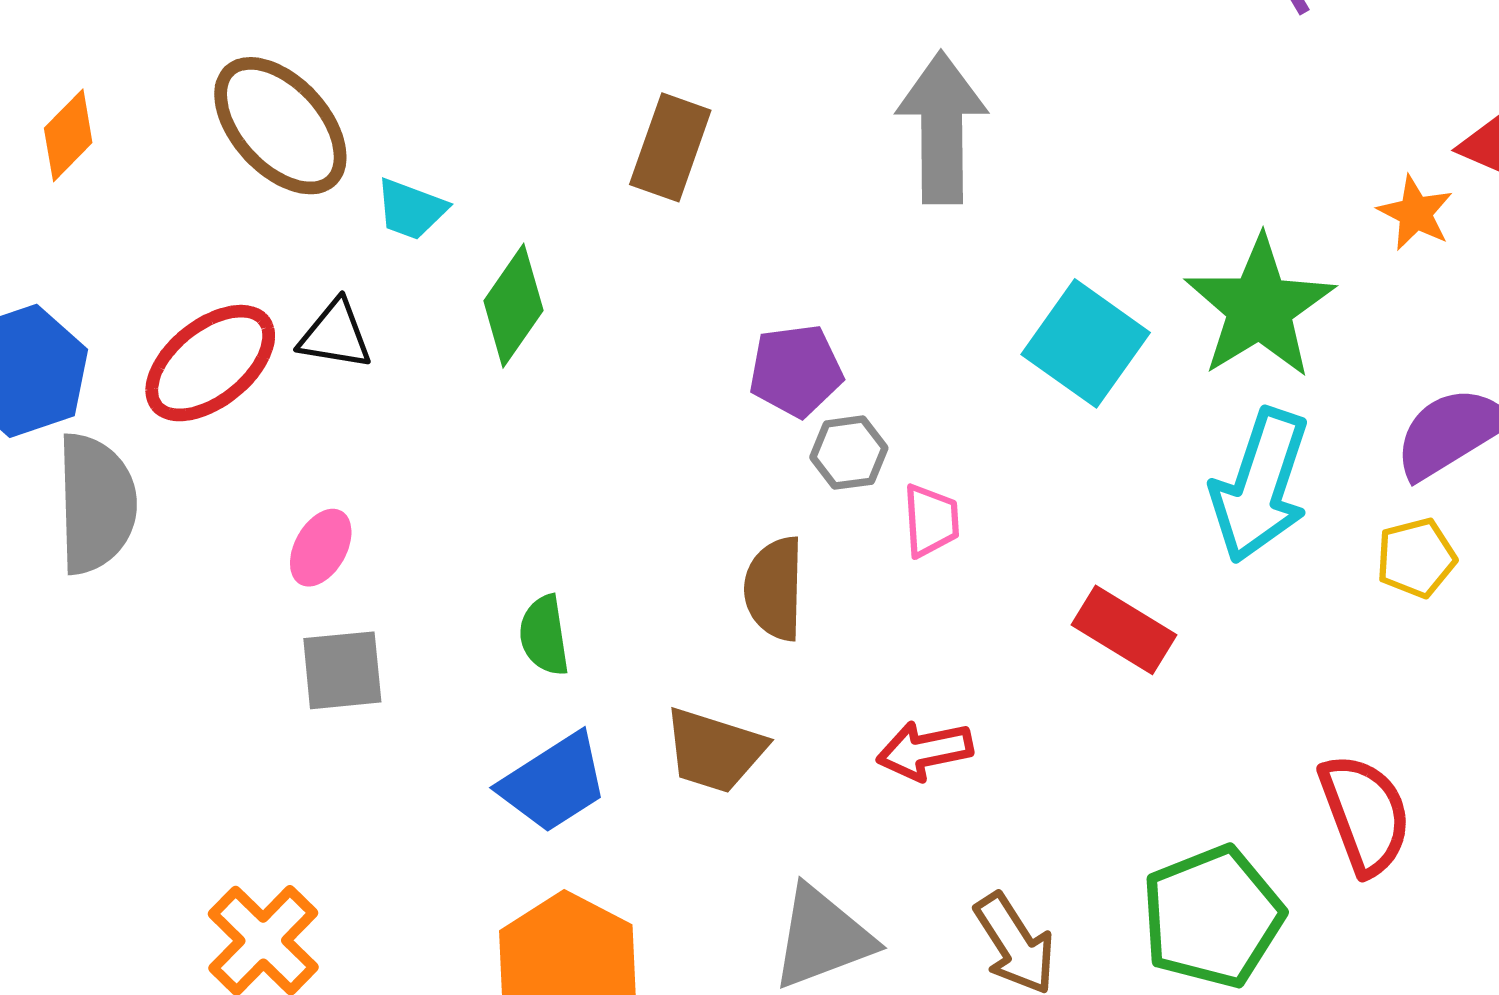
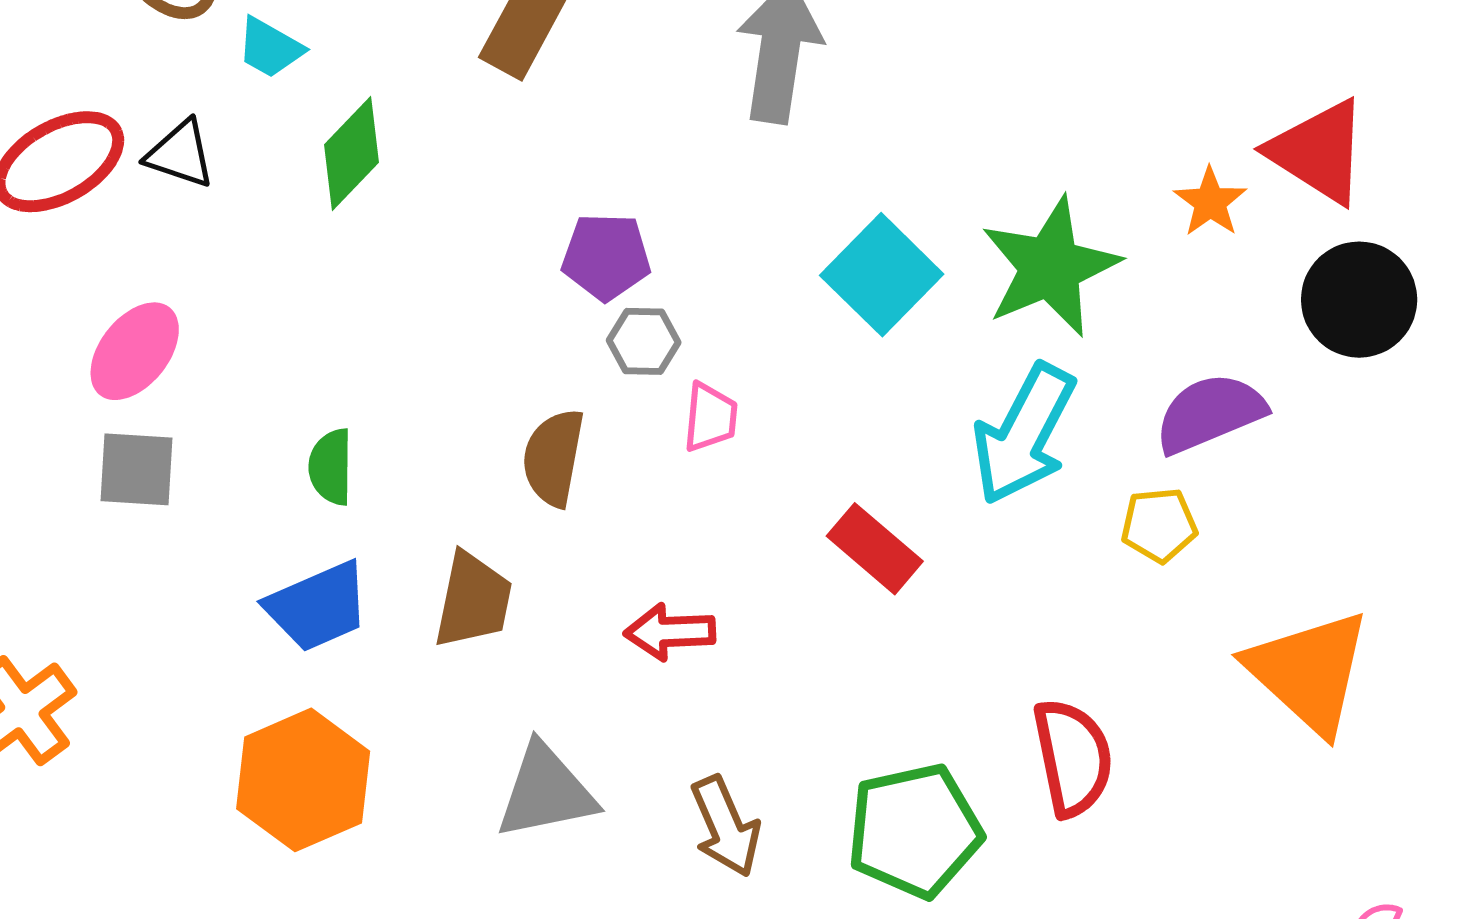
pink ellipse: (321, 548) -> (135, 351), size x1.4
brown trapezoid: (715, 750) -> (473, 600), turned -105

